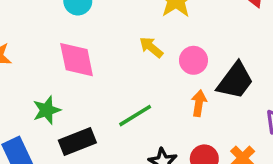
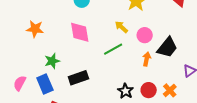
green star: (47, 110) -> (52, 61), moved
green line: (135, 116) -> (113, 49), moved

